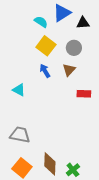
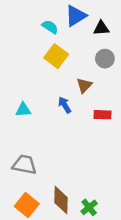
gray circle: (74, 48) -> (105, 59), moved
blue arrow: (45, 71) -> (65, 105), moved
cyan triangle: (19, 90) -> (23, 110), turned -32

